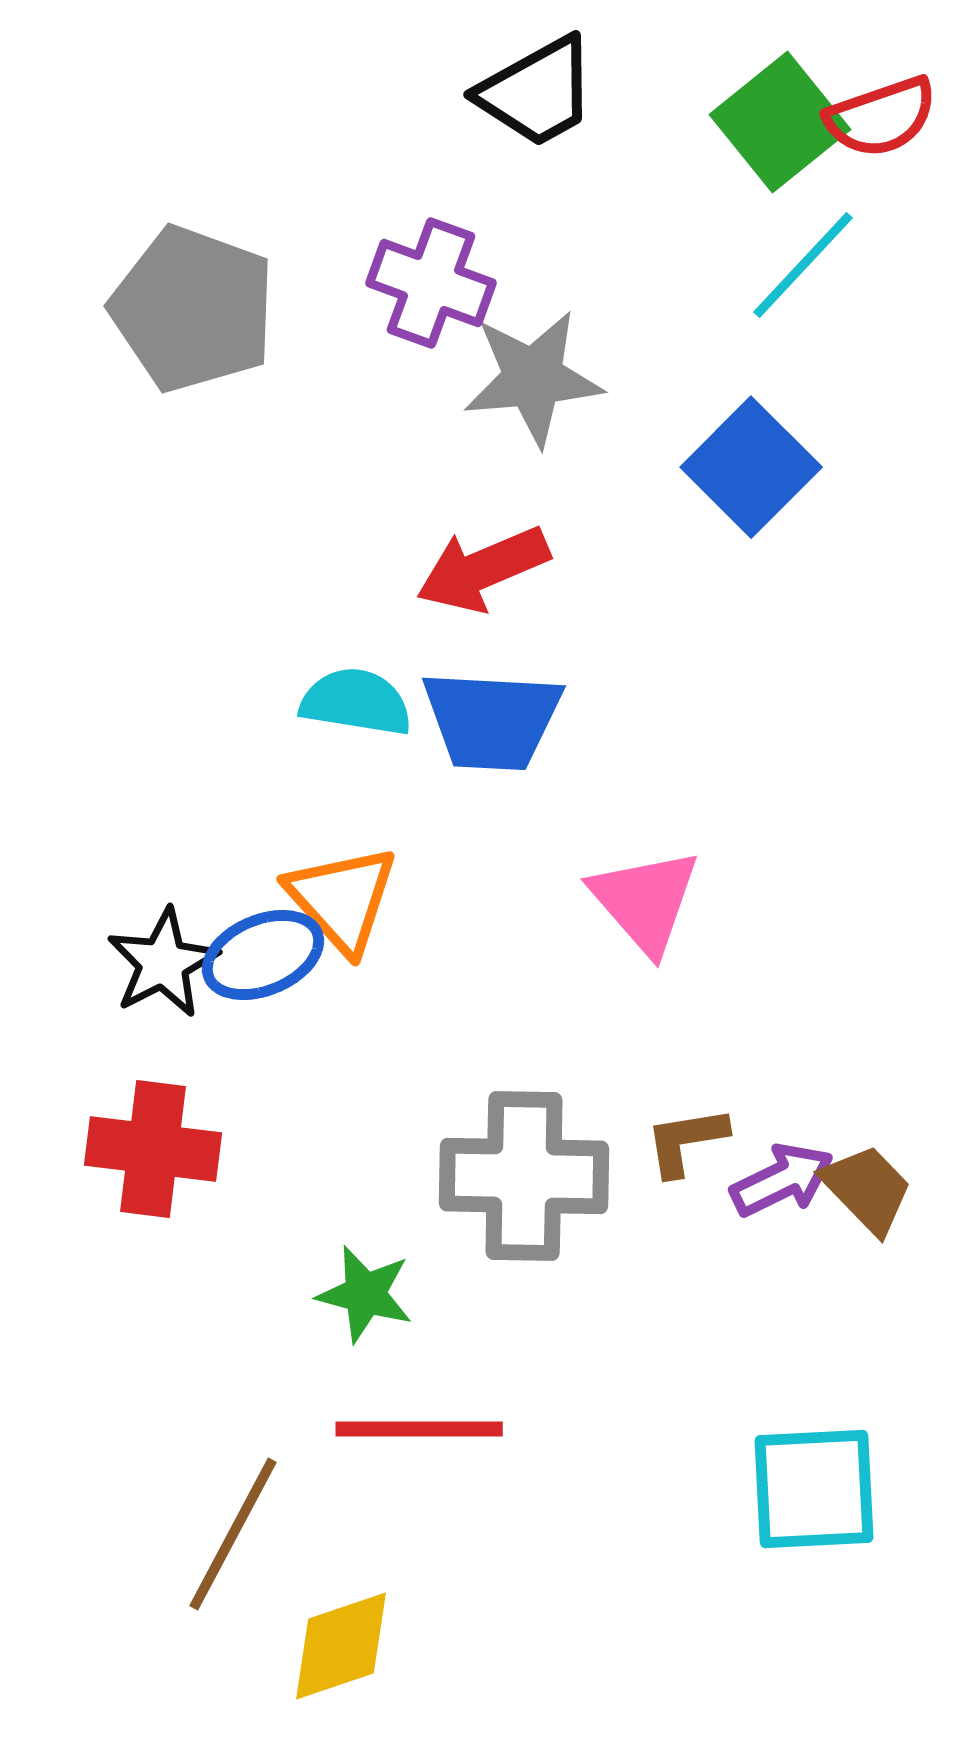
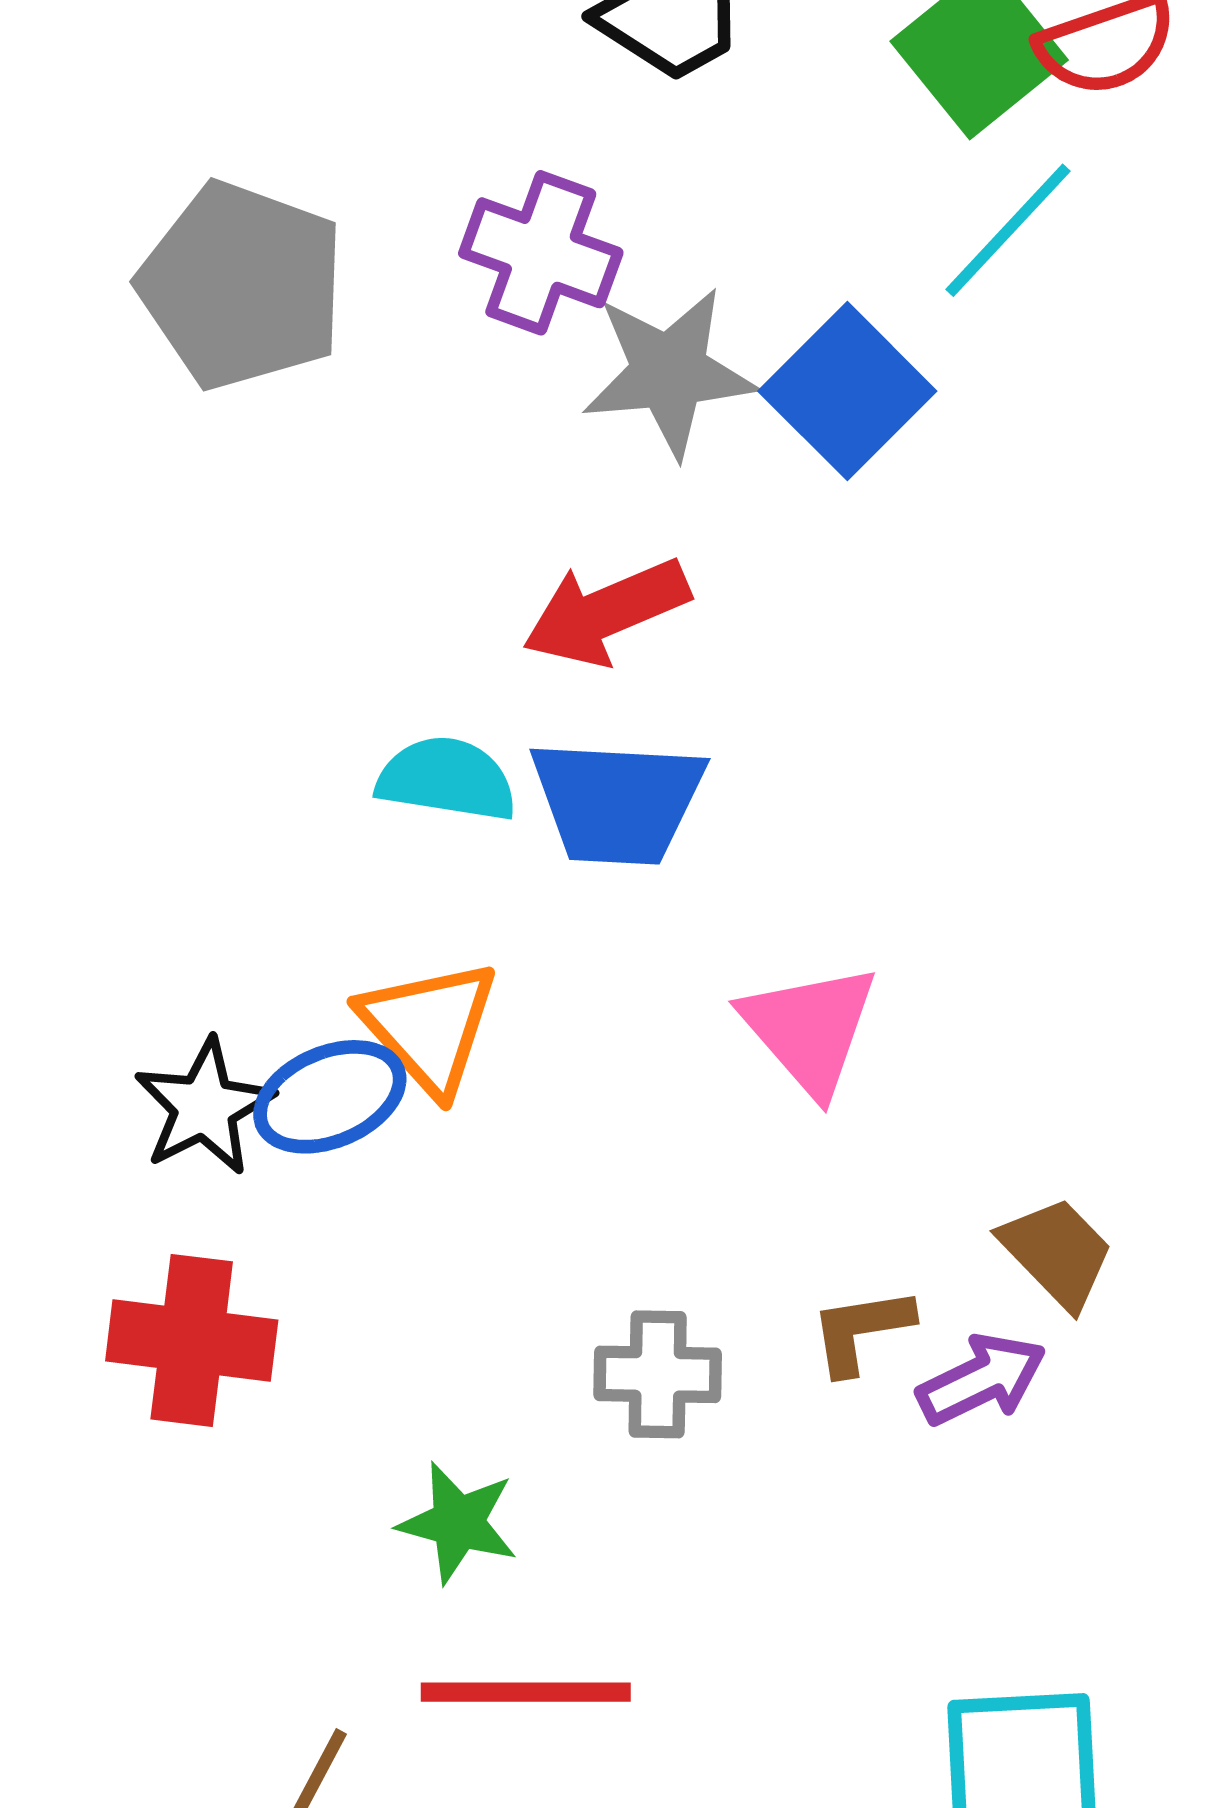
blue square: (751, 467) -> (847, 391), moved
gray cross: (524, 1176) -> (658, 1374), size x0.6
brown trapezoid: (867, 1189) -> (1057, 1253), moved

